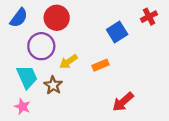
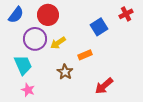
yellow arrow: (69, 62) -> (58, 43), moved
brown star: (53, 85) -> (65, 72), moved
pink star: (22, 107) -> (28, 90), moved

